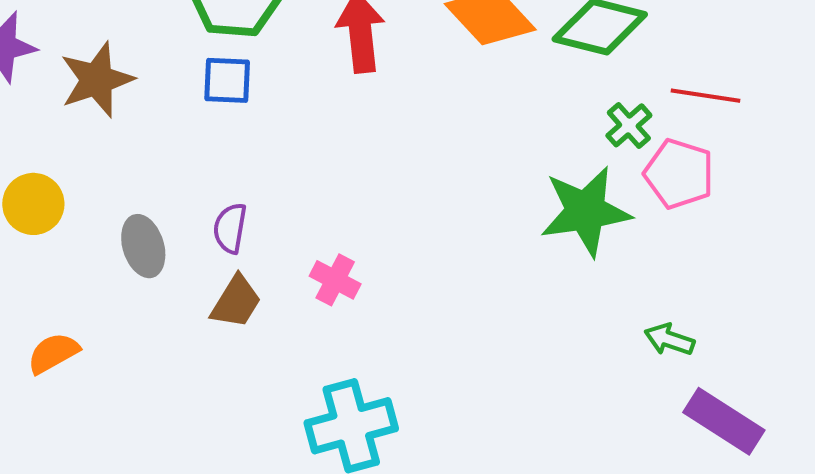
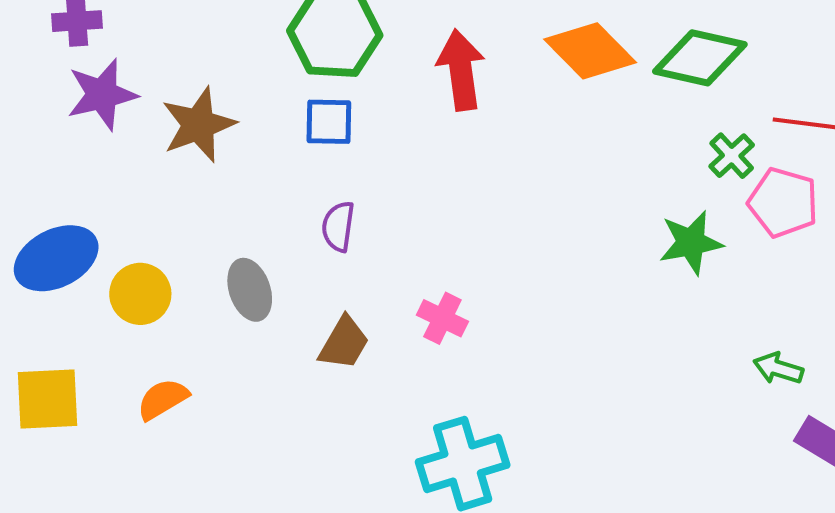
yellow circle: (33, 204) -> (140, 294), moved
green star: (586, 211) -> (691, 243), size x0.7
purple semicircle: (230, 228) -> (338, 226), moved

